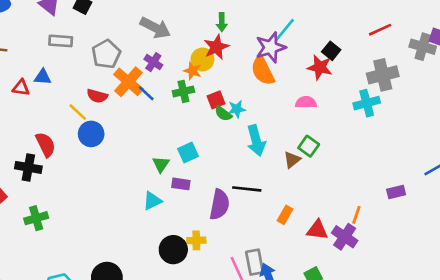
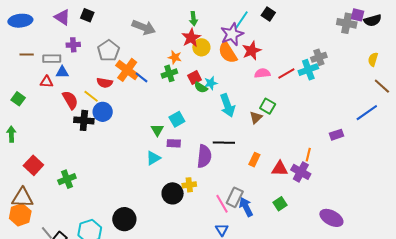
red line: (380, 30) -> (286, 73), moved
gray rectangle: (61, 41) -> (52, 59), moved
black square: (331, 51) -> (268, 14), moved
yellow circle: (202, 59) -> (201, 47), moved
purple cross: (153, 62) -> (73, 45), moved, turned -32
red star: (320, 67) -> (252, 51), moved, turned -30
gray cross: (383, 75) -> (319, 57), moved, size x0.7
red semicircle: (46, 145) -> (70, 100), moved
black cross: (28, 167) -> (84, 120), moved
gray rectangle: (255, 262) -> (235, 197), turned 42

